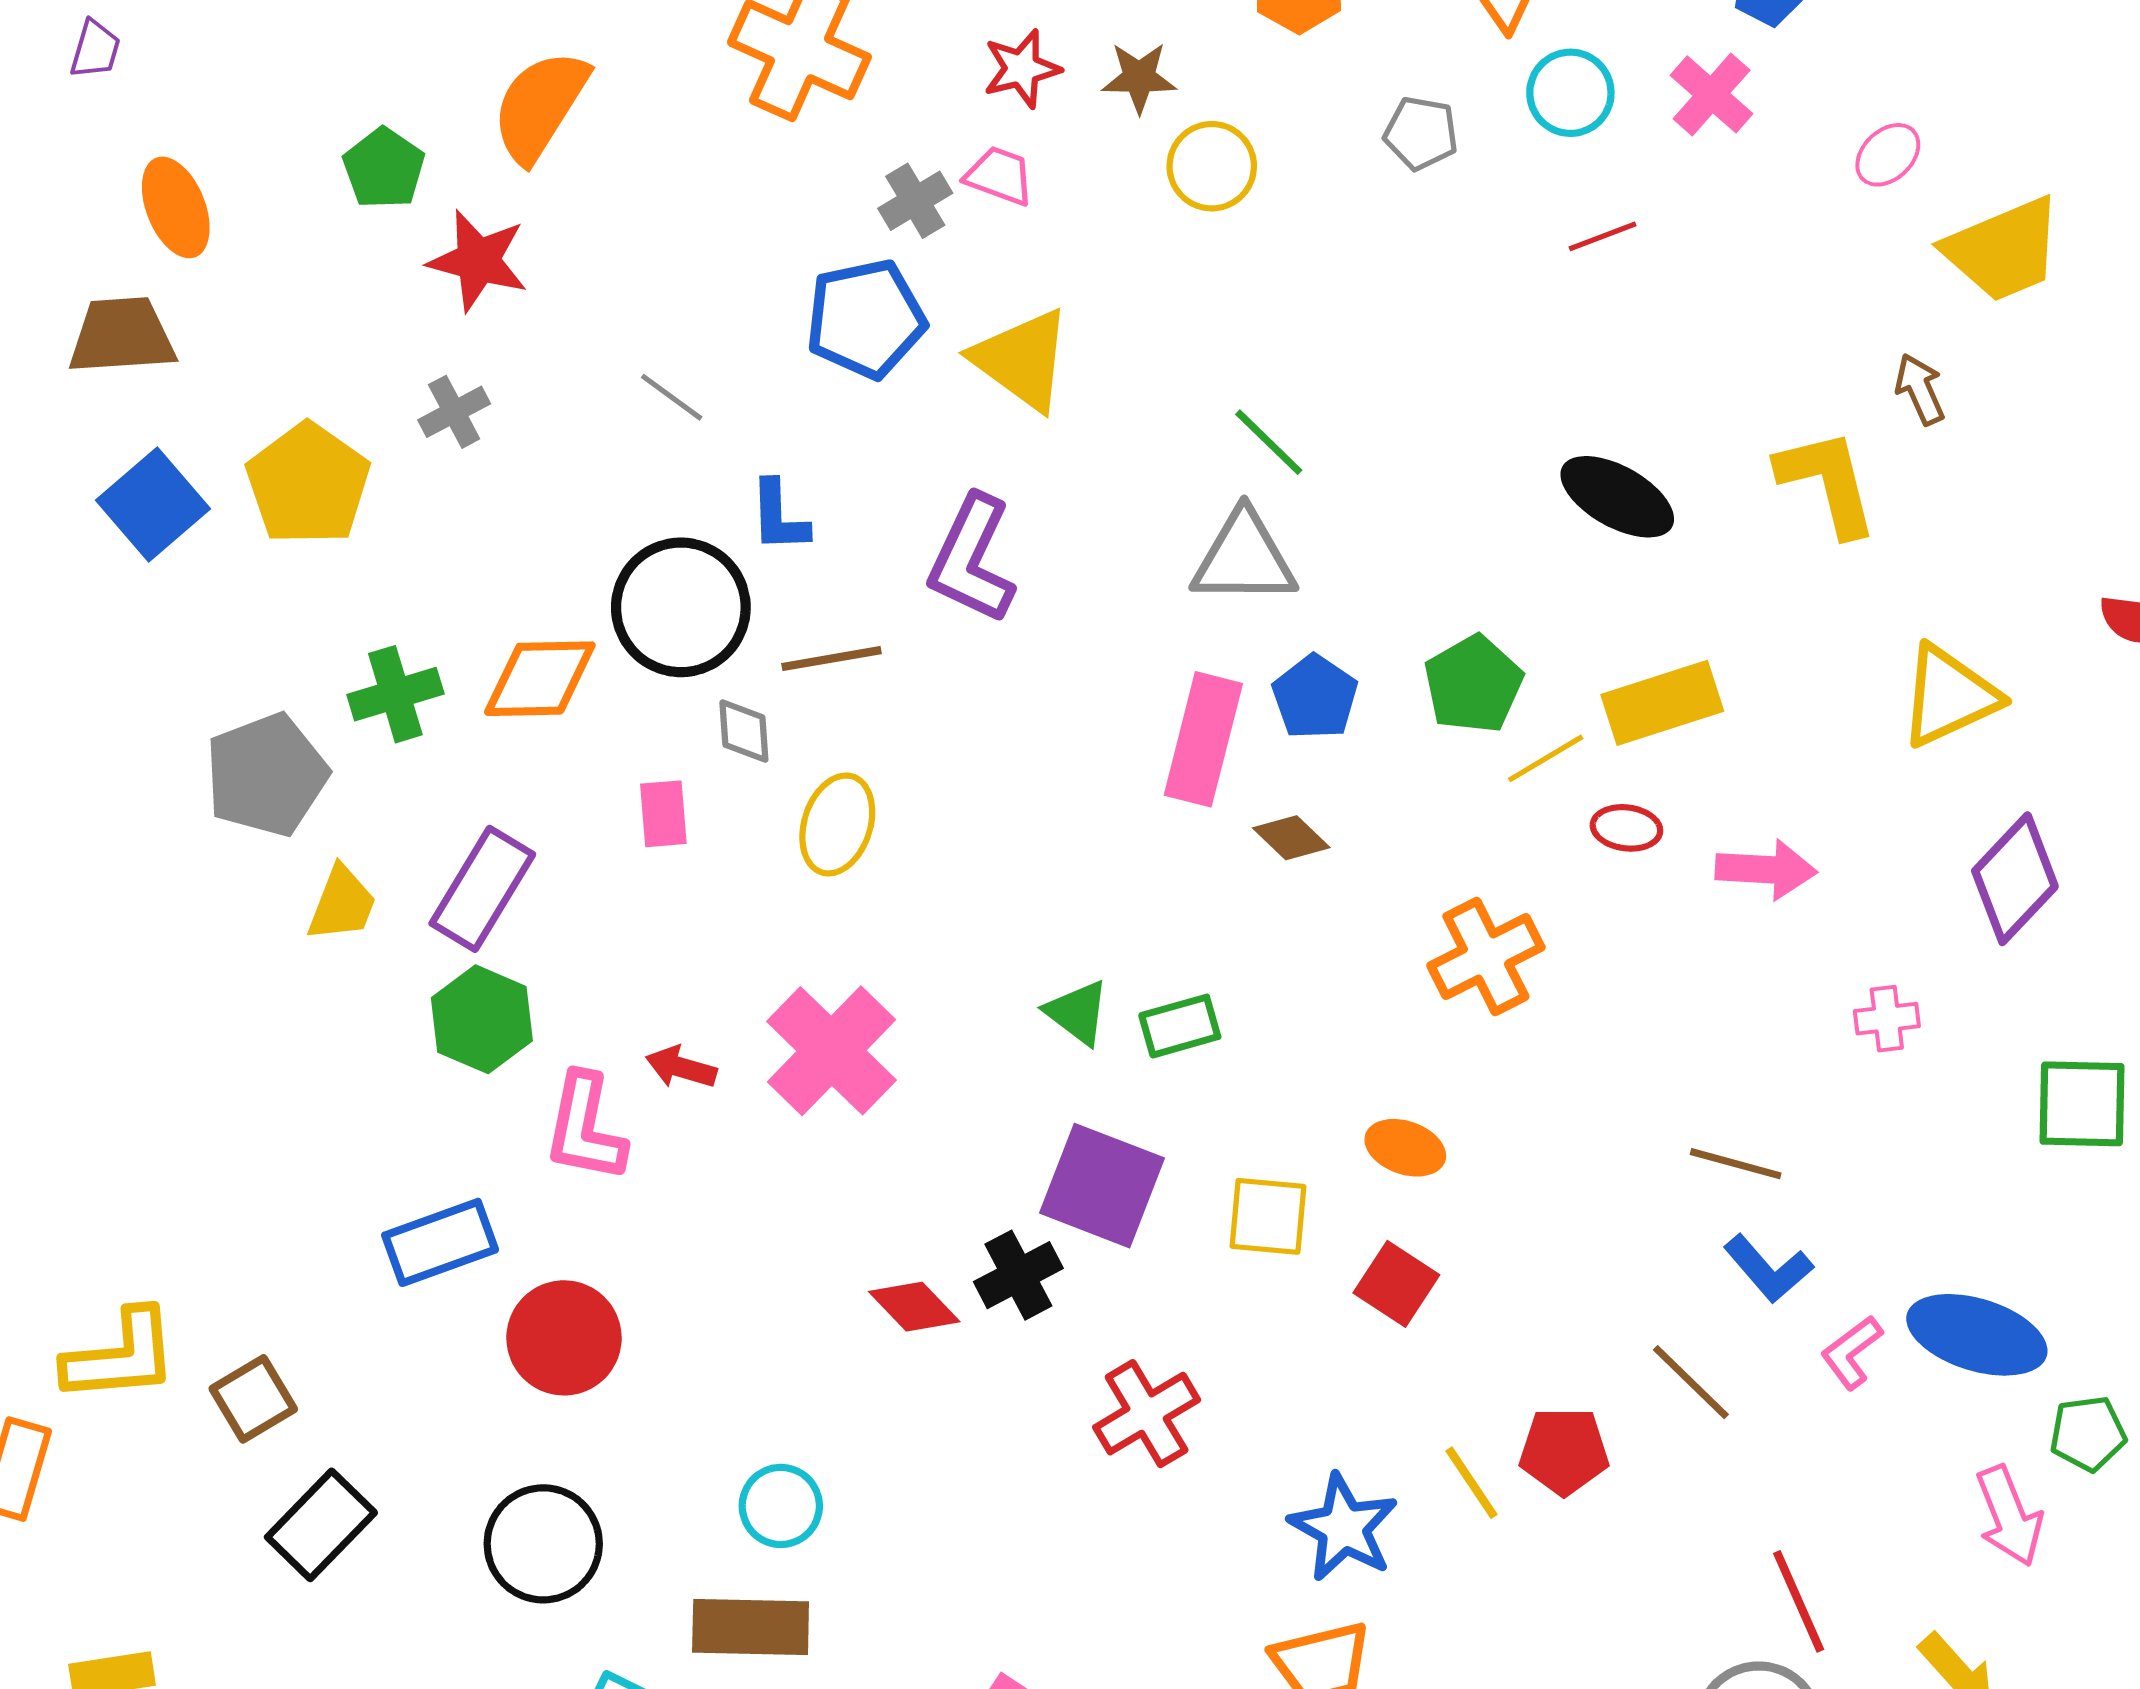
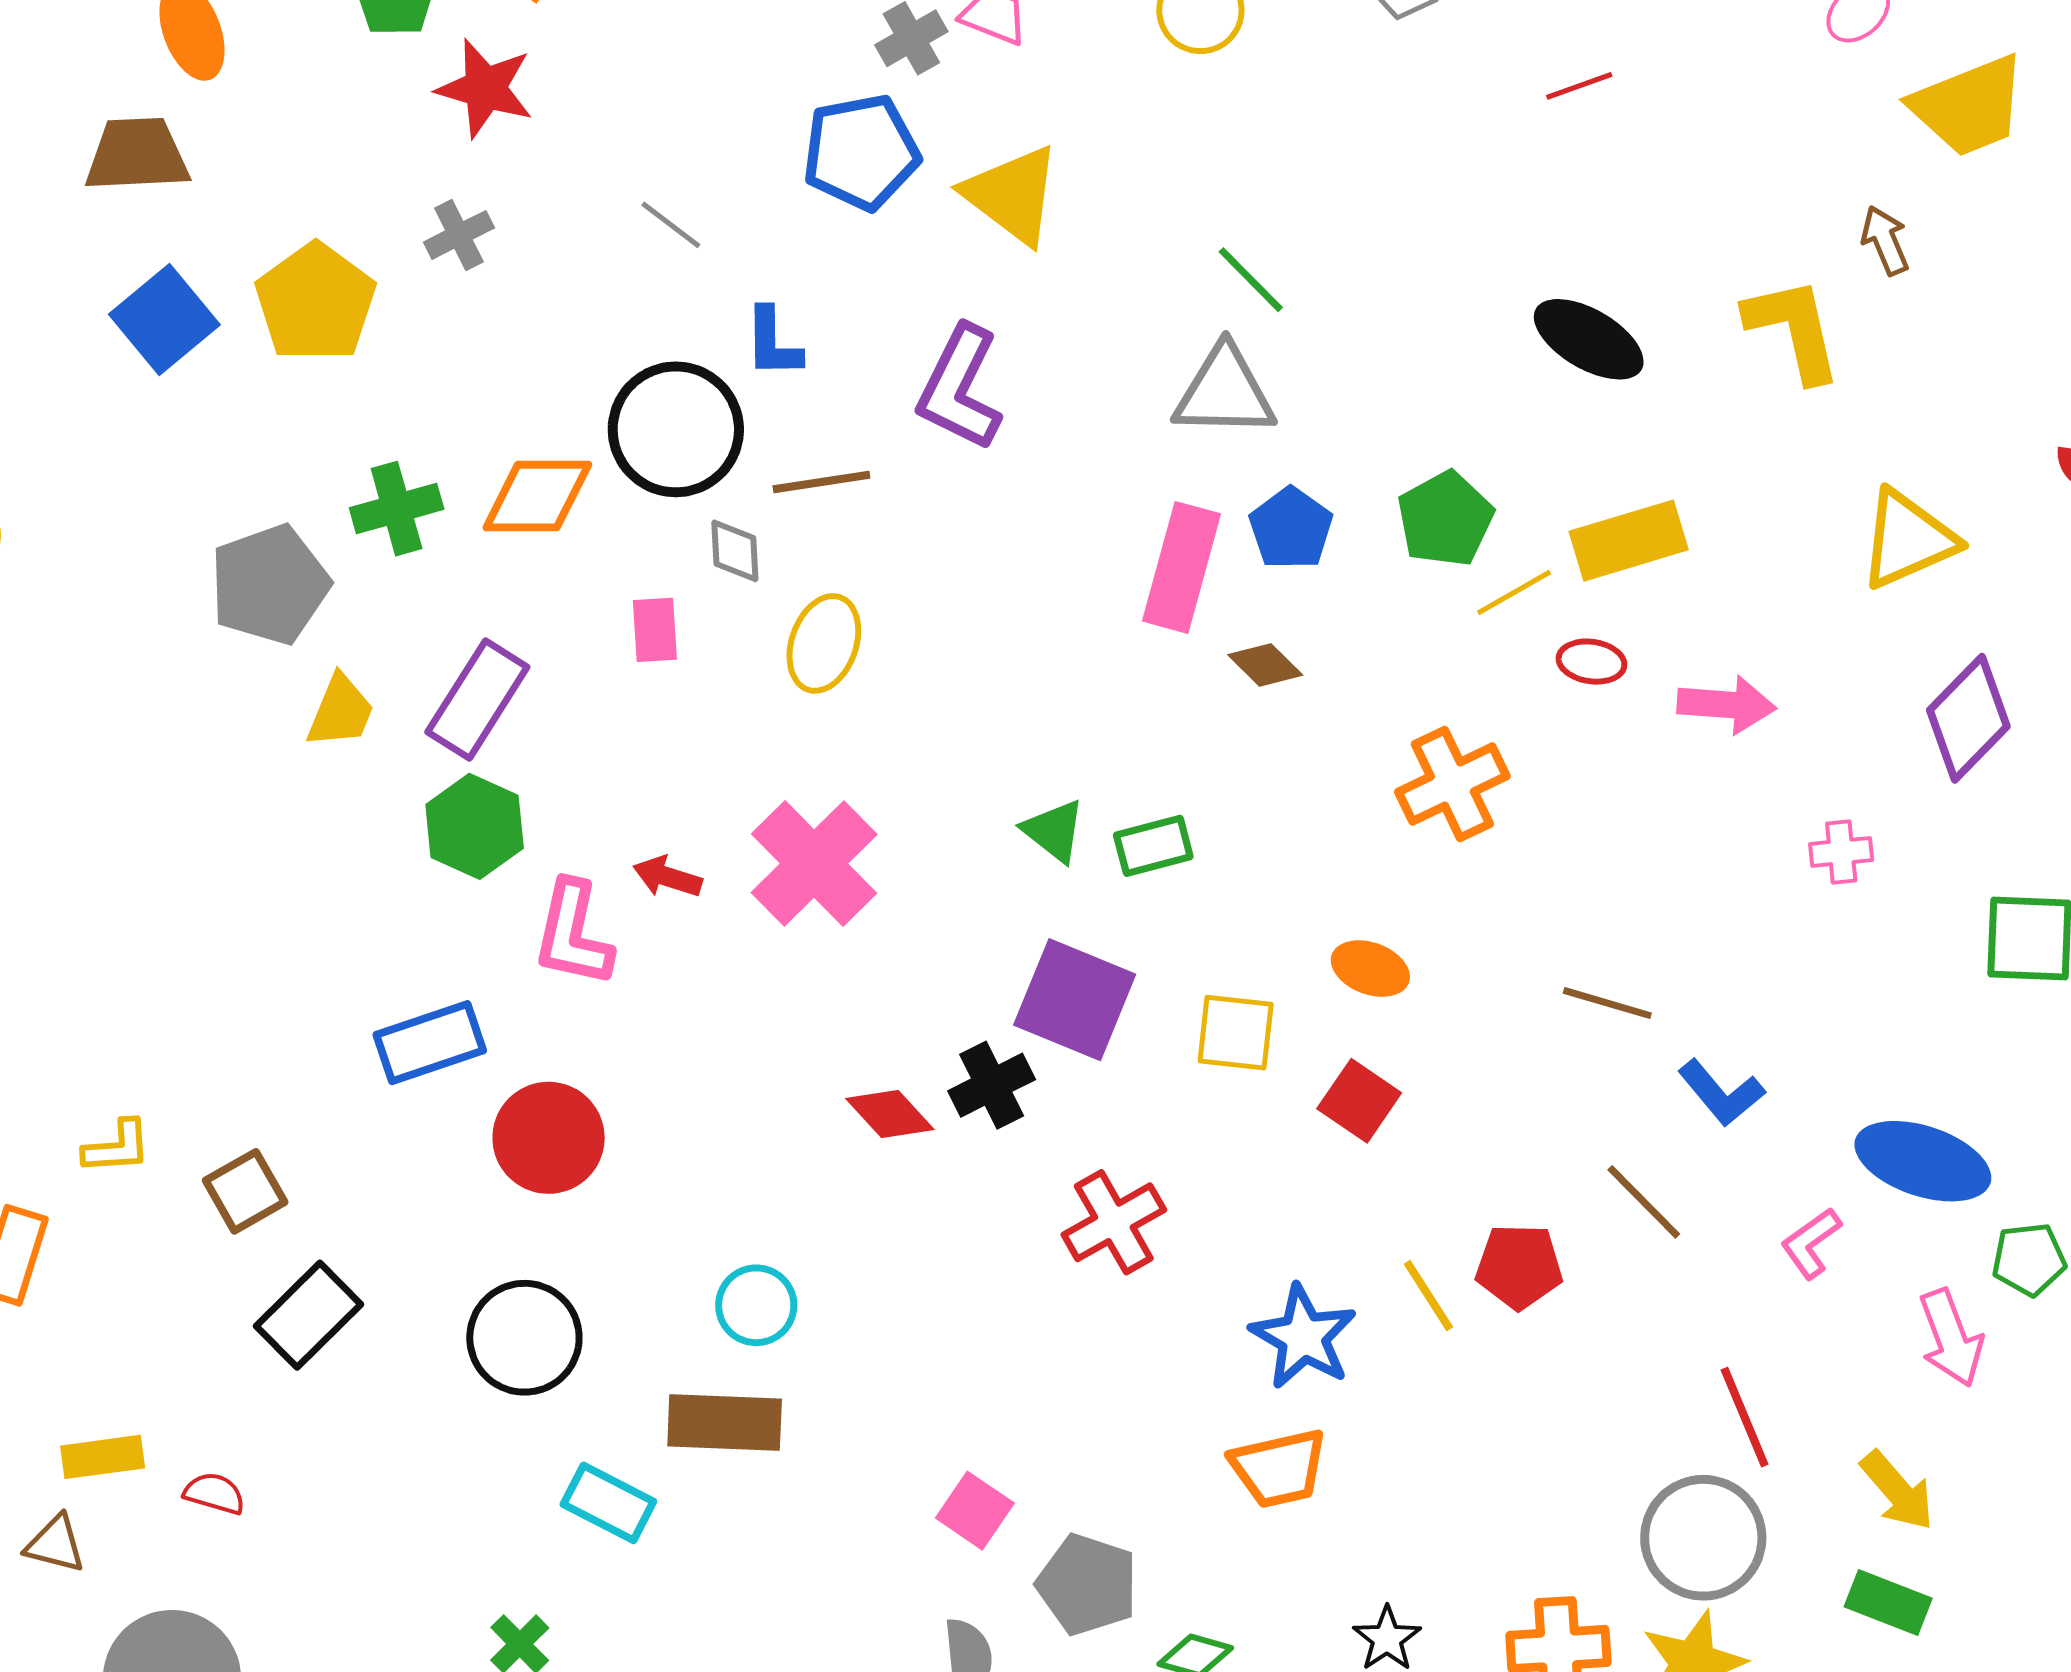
brown line: (1736, 1164) -> (1607, 1003), moved
pink L-shape: (1852, 1352) -> (1811, 1243), moved
yellow L-shape: (121, 1356) -> (117, 1147), size x0.6

